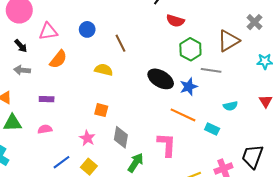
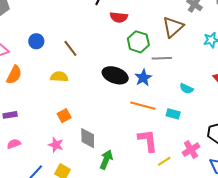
cyan semicircle: (230, 106) -> (186, 89), turned 48
orange square: (101, 110) -> (64, 116), turned -32
pink L-shape: (167, 145) -> (148, 141), moved

